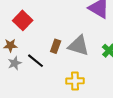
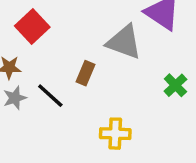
gray triangle: (79, 46) -> (124, 42), moved

